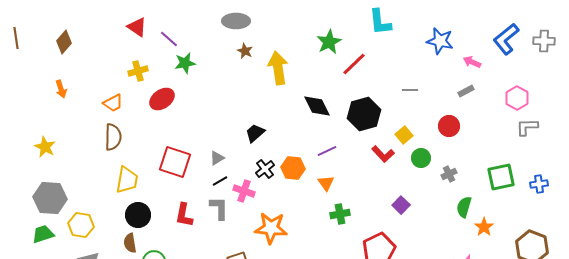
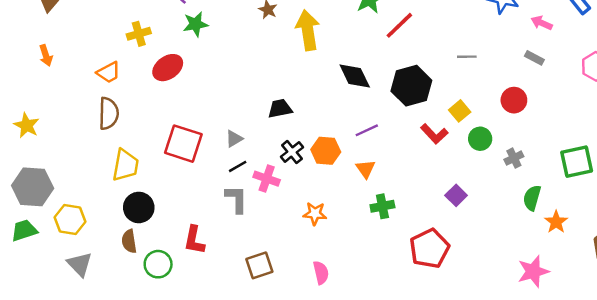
gray rectangle: (466, 91) -> (534, 58), turned 56
black trapezoid: (255, 133) -> (280, 109), turned 30
red L-shape: (184, 215) -> (194, 240), moved
orange star: (271, 228) -> (315, 214), moved, size x0.6

